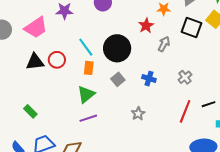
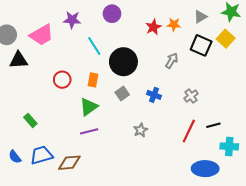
red star: (146, 26) -> (153, 27), moved
cyan line: (86, 47) -> (94, 46), moved
red circle: (57, 60) -> (62, 80), moved
black triangle: (35, 62) -> (19, 60), moved

